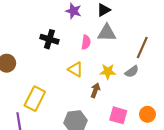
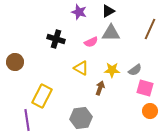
pink semicircle: (86, 42) -> (91, 42), turned 56
brown line: (142, 48) -> (150, 29), moved
pink square: (118, 115) -> (145, 88), moved

